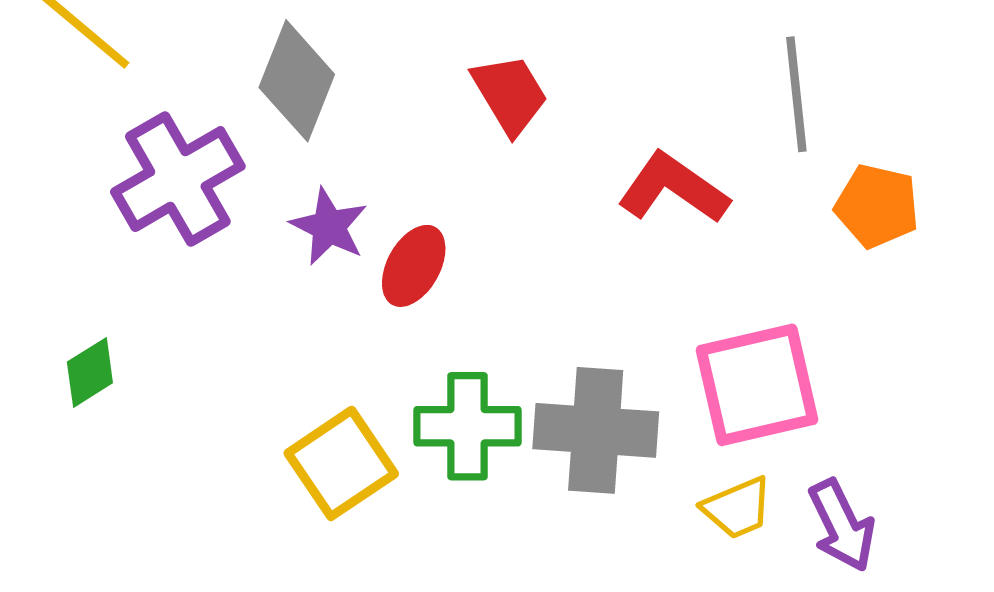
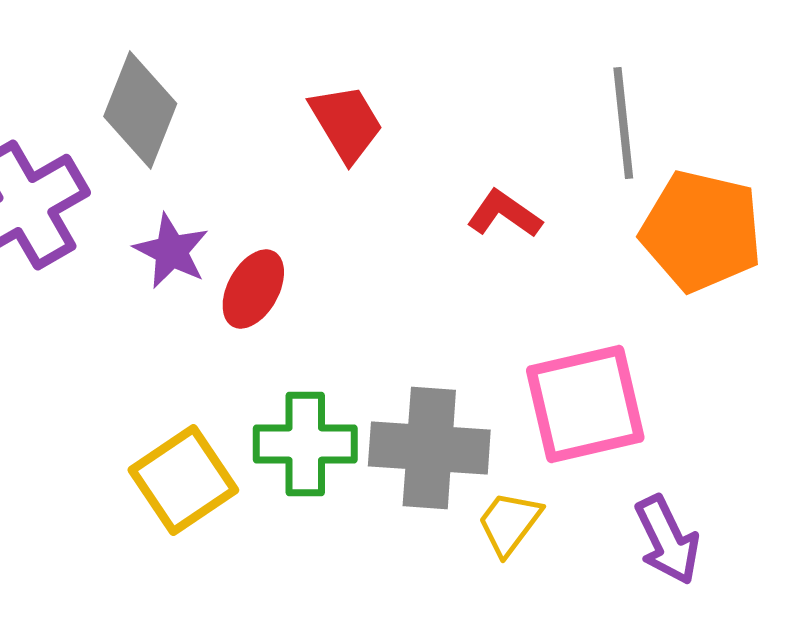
red L-shape: (673, 188) -> (504, 214), size x0.7
orange pentagon: (877, 206) -> (701, 231), size x1.5
yellow trapezoid: (737, 508) -> (509, 523), moved, turned 150

